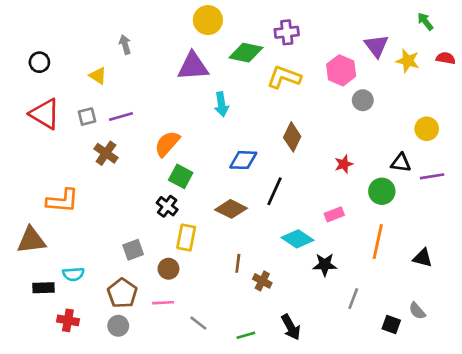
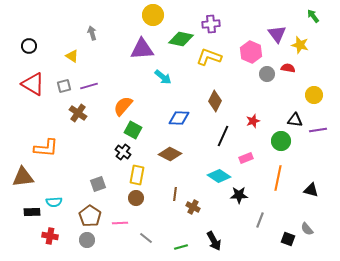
red semicircle: (446, 58) -> (288, 68), moved
cyan arrow: (221, 104) -> (163, 77), turned -42
black line: (274, 191) -> (223, 136), moved
brown circle: (168, 269) -> (136, 198), moved

